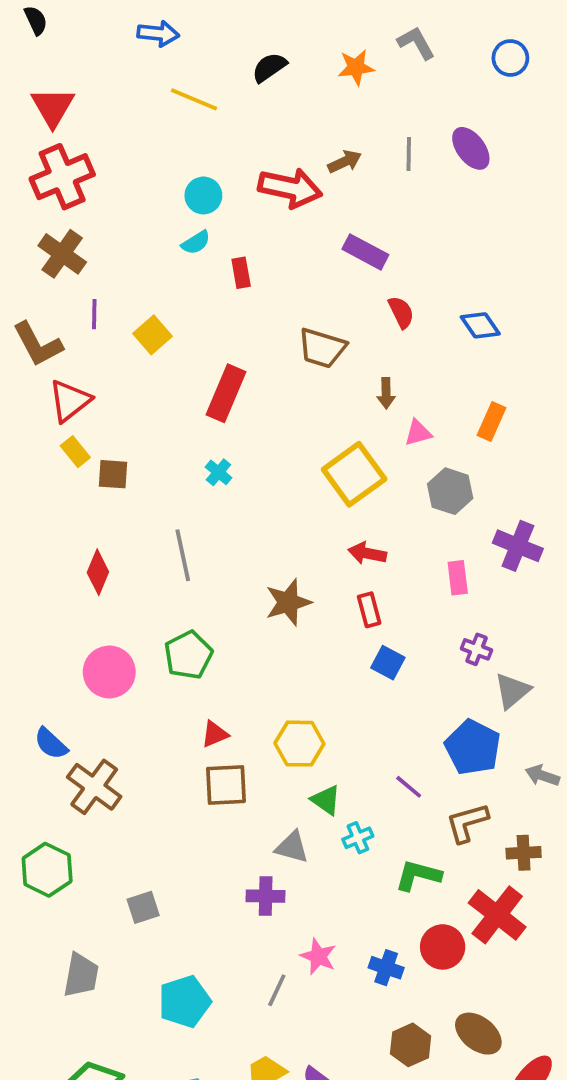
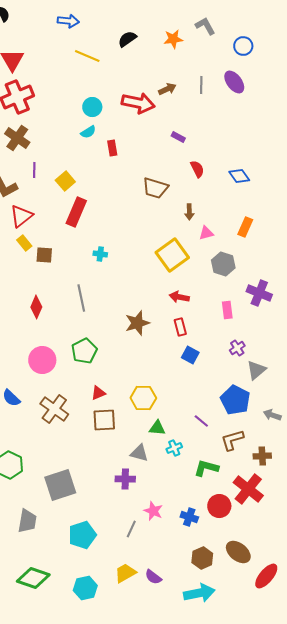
blue circle: (510, 58) -> (243, 46), moved
purple rectangle: (365, 252) -> (178, 137), size x0.6
red rectangle: (226, 393) -> (76, 212), moved
cyan cross: (218, 472) -> (100, 254), turned -32
purple cross: (476, 649) -> (237, 348), turned 35
brown cross: (94, 787) -> (54, 409), moved
green triangle: (326, 800) -> (157, 428), turned -30
gray square: (143, 907) -> (60, 485), size x1.8

